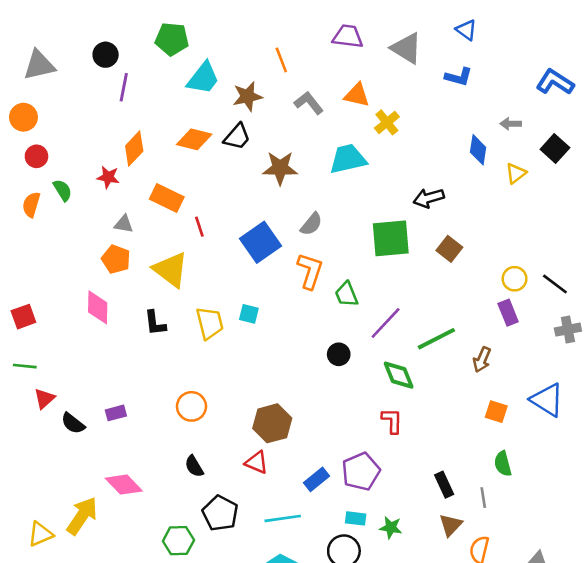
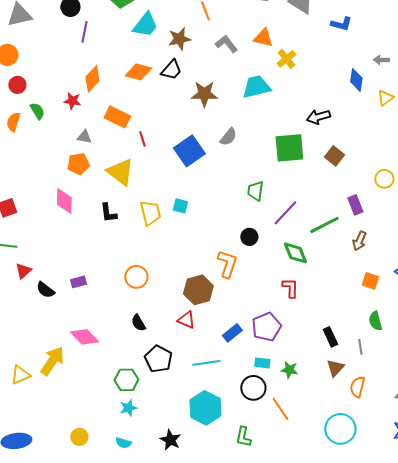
orange pentagon: (116, 259) -> (78, 164), turned -30
orange L-shape: (310, 271) -> (227, 264), moved
green trapezoid: (346, 294) -> (255, 191), turned 30
purple rectangle: (508, 313) -> (355, 205), moved

